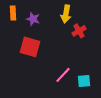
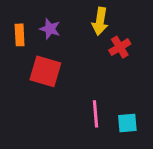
orange rectangle: (13, 13) -> (20, 35), moved
pink line: (63, 75) -> (95, 114), turned -48

